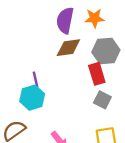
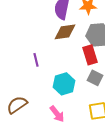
cyan hexagon: (32, 98) -> (64, 84), moved

